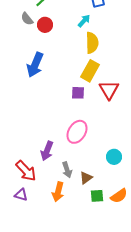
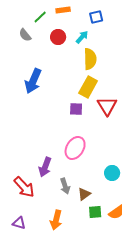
red circle: (45, 25) -> (58, 37), moved
orange arrow: (58, 192) -> (56, 220), moved
purple triangle: (21, 195) -> (19, 223), moved

